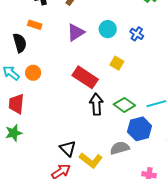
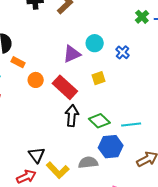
orange rectangle: (35, 25) -> (18, 62), moved
purple triangle: (76, 32) -> (72, 54), moved
yellow square: (117, 63) -> (99, 78), turned 32
orange circle: (33, 73) -> (36, 80), moved

